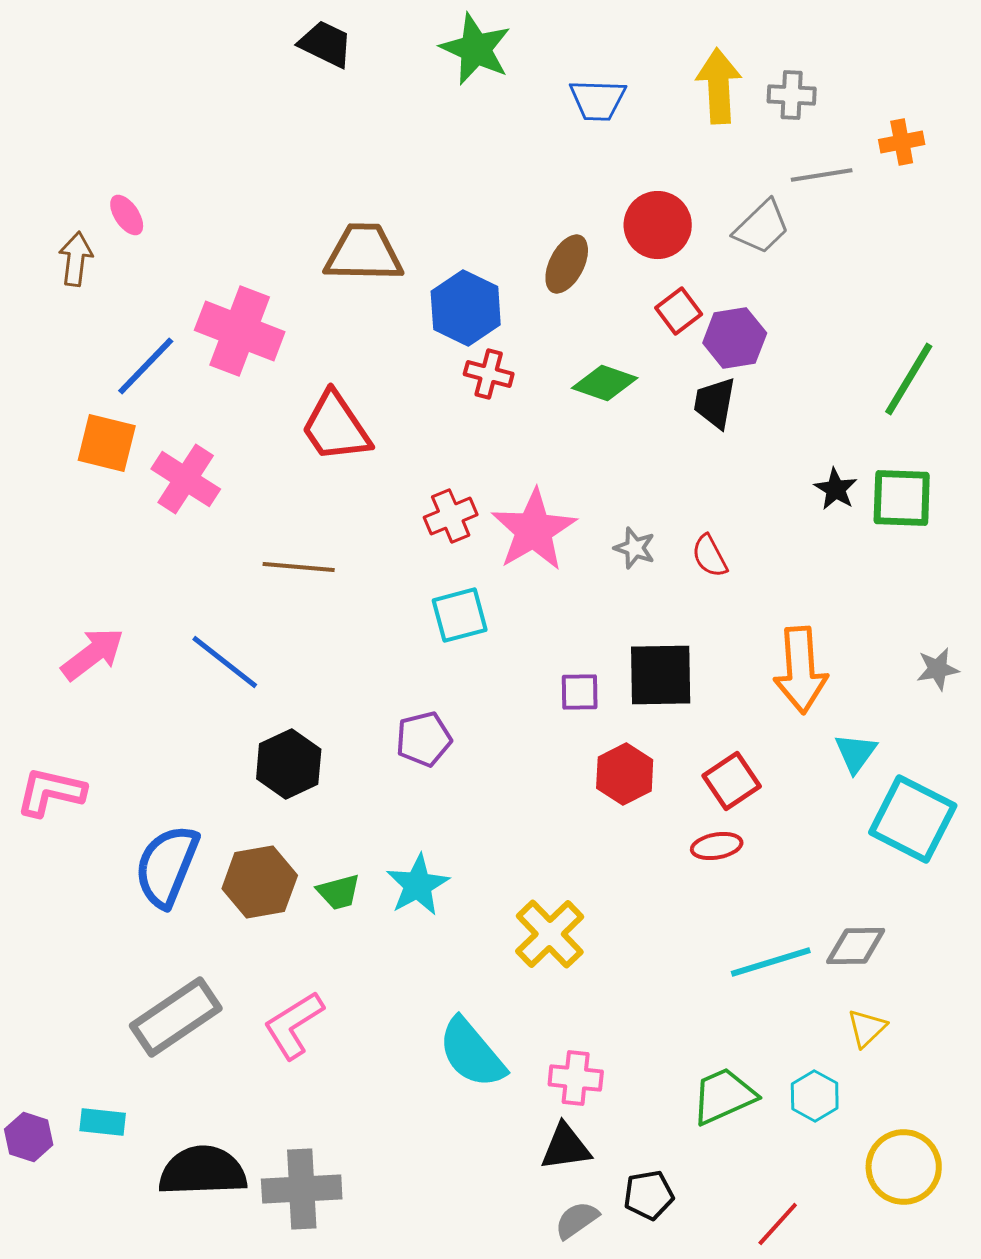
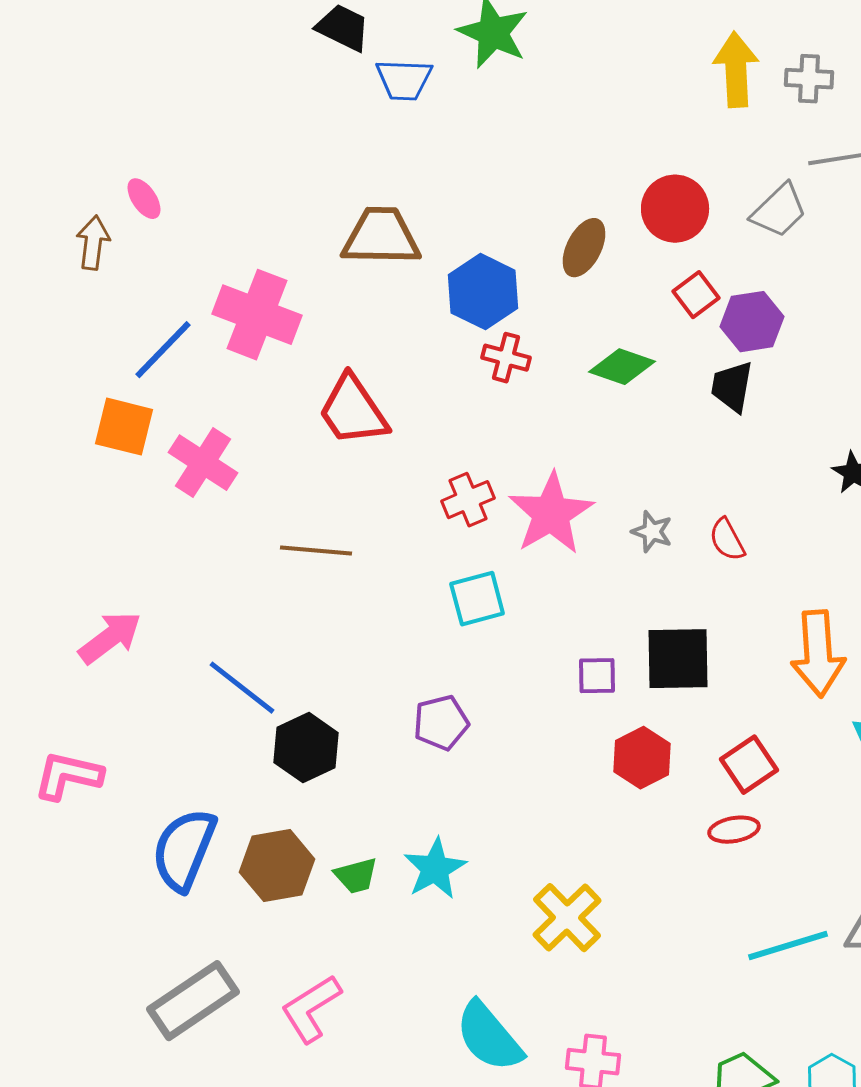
blue trapezoid: (598, 100) -> (404, 80), moved
blue line: (225, 662) -> (242, 688), moved

